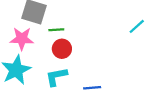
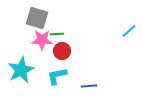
pink star: (22, 39) -> (42, 40), moved

